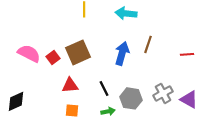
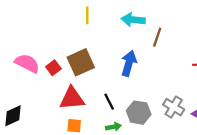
brown line: (148, 44) -> (157, 37), moved
red triangle: (70, 85) -> (72, 98), size x1.4
gray cross: (163, 93) -> (174, 107), turned -30

